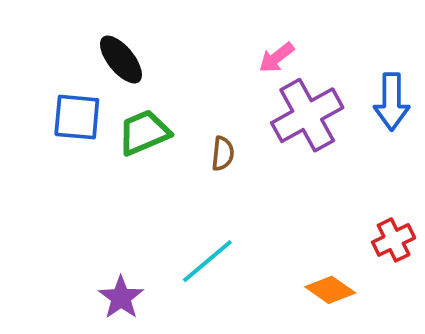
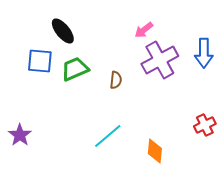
orange diamond: (330, 290) -> (155, 151), moved, turned 60
purple star: (121, 298) -> (20, 135), moved

